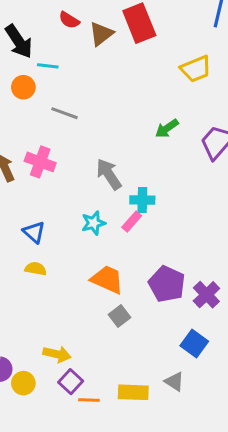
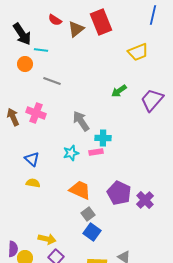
pink rectangle: (132, 221) -> (96, 152), turned 40
blue square: (194, 343) -> (92, 232), moved

